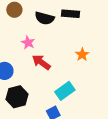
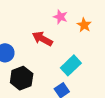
pink star: (28, 43) -> (60, 17), moved

